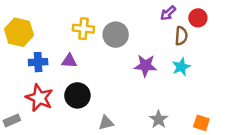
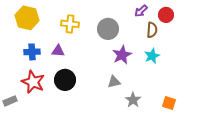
yellow hexagon: (19, 32) -> (27, 18), moved
gray circle: (116, 35) -> (108, 29), moved
purple star: (145, 66) -> (122, 55), turned -30
gray triangle: (106, 123) -> (114, 82), moved

